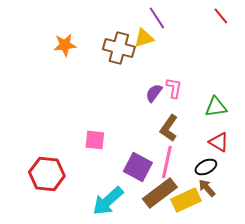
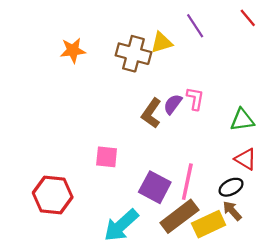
purple line: (157, 18) -> (195, 26), moved
brown L-shape: (169, 128) -> (151, 113), moved

